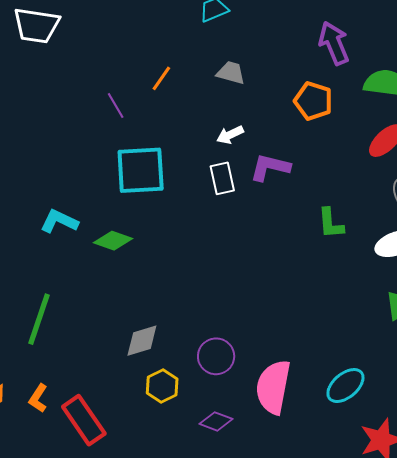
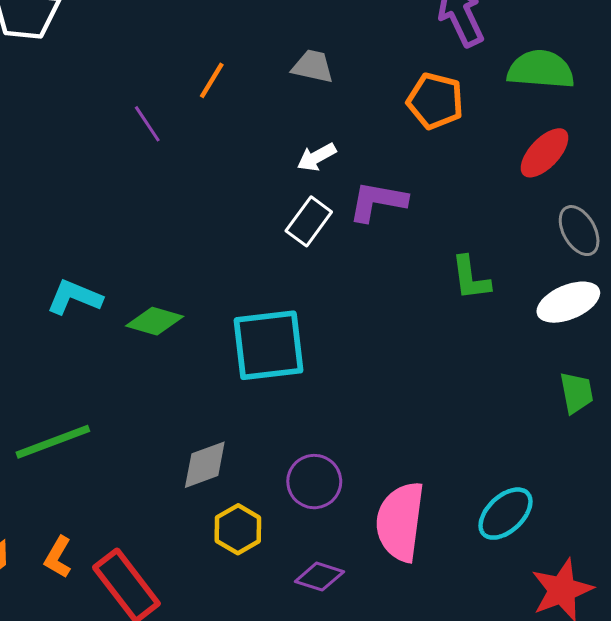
cyan square: (141, 170) -> (268, 345), moved
white rectangle: (222, 178) -> (309, 221), turned 52
green line: (39, 319) -> (53, 442), turned 54

